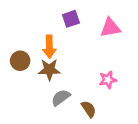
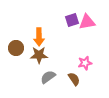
purple square: (71, 19) -> (72, 20), moved
brown semicircle: (89, 109) -> (74, 79), moved

